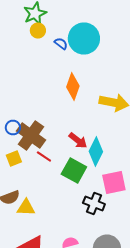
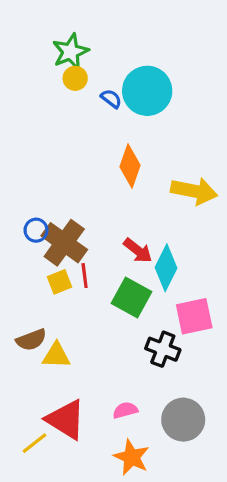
red line: (44, 156) -> (85, 276), turned 49
yellow square: (14, 158) -> (59, 282), moved

